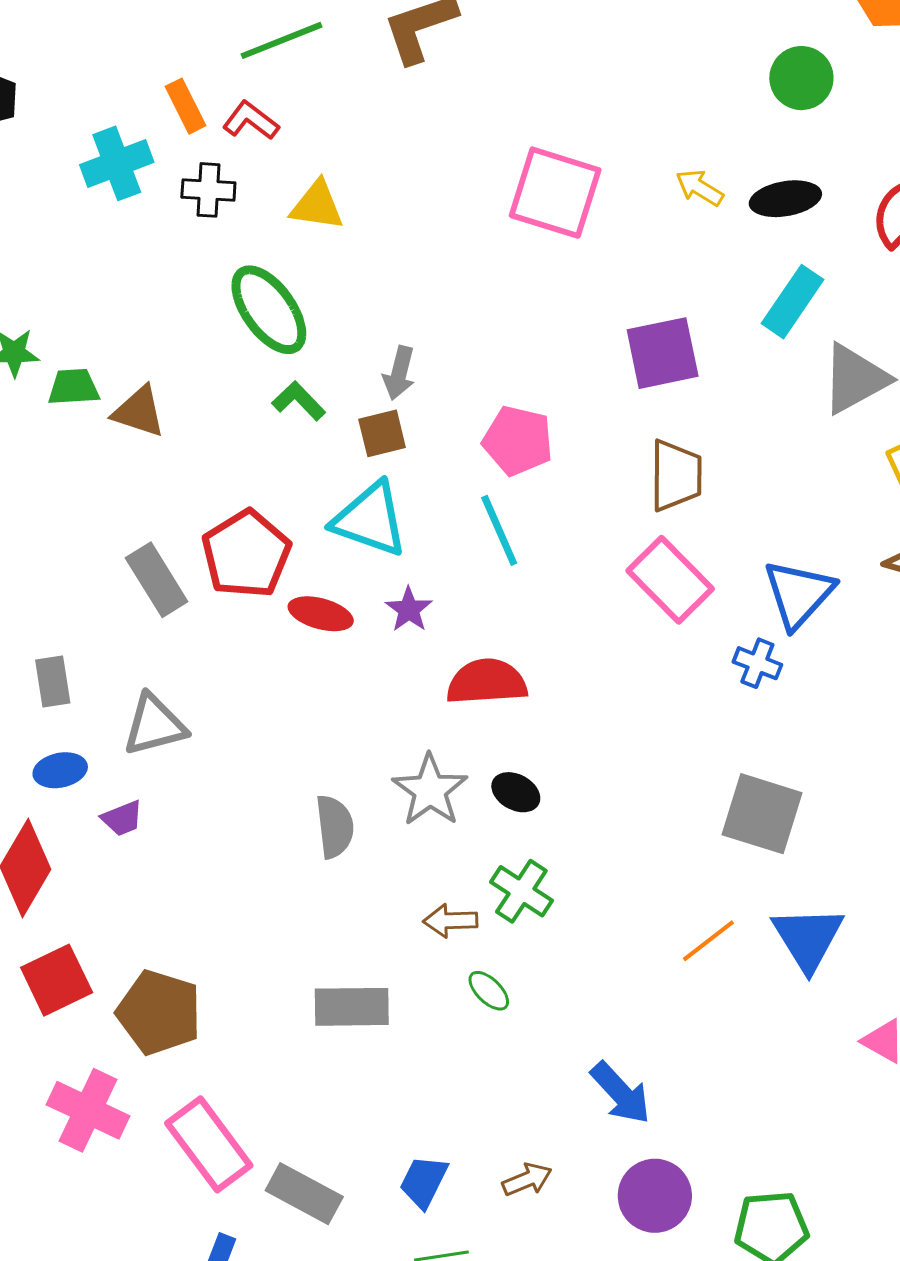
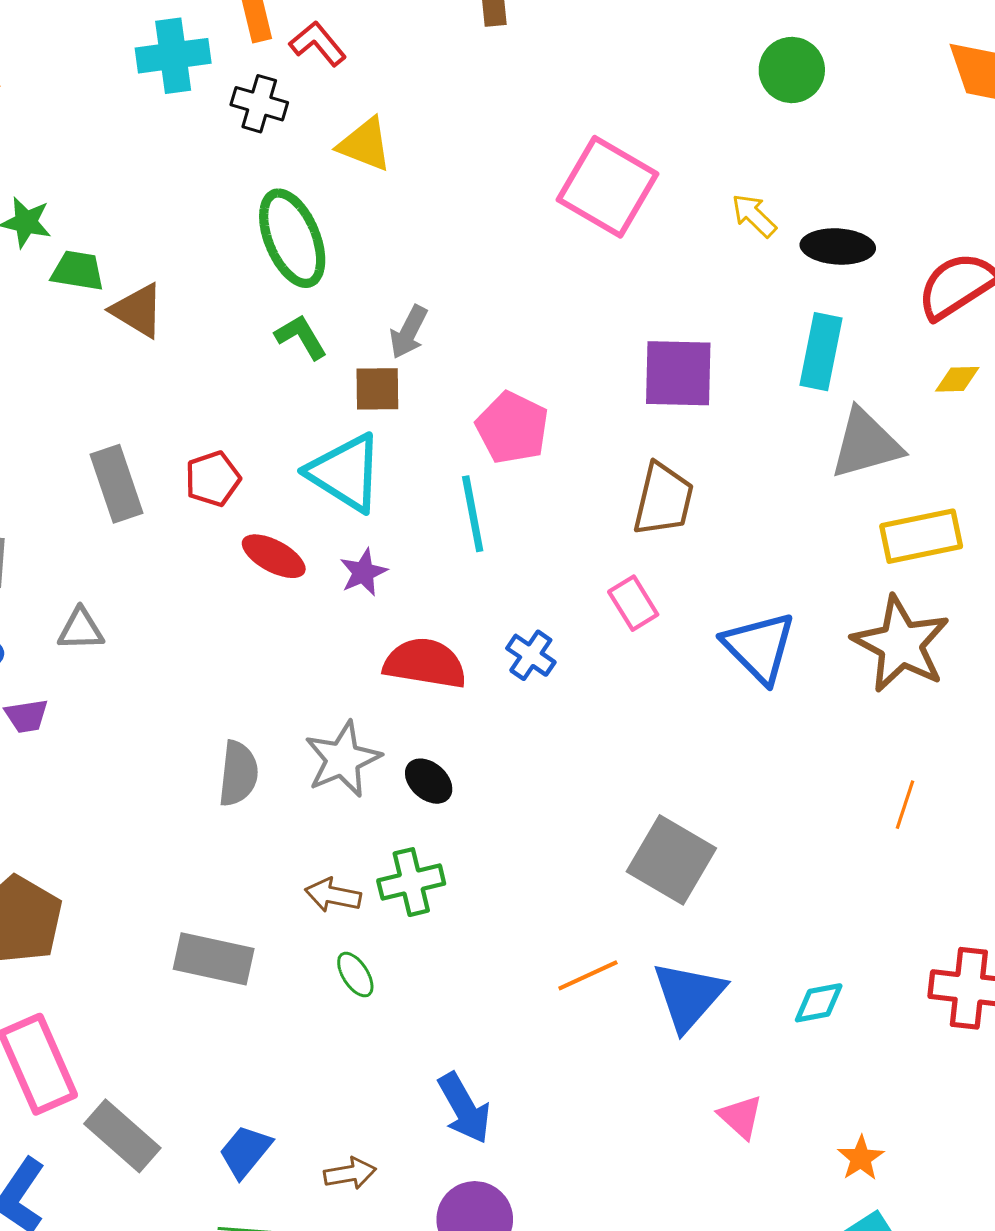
green circle: (801, 78) -> (792, 70), moved
cyan rectangle: (792, 302) -> (821, 352), turned -36
red pentagon: (246, 554) -> (213, 479), size x0.6
pink rectangle: (670, 580) -> (633, 603), size x0.6
blue triangle: (799, 594) -> (759, 647), turned -40
blue cross: (757, 663) -> (531, 655), moved
gray triangle: (155, 725) -> (81, 629), size x0.7
green cross: (521, 891) -> (411, 882), turned 30

